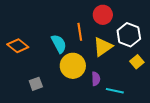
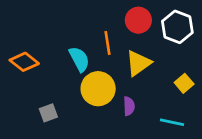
white hexagon: (129, 35) -> (177, 27), moved
cyan line: (115, 91) -> (172, 122), moved

